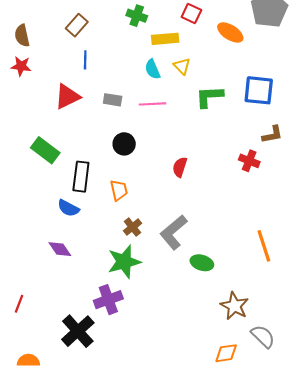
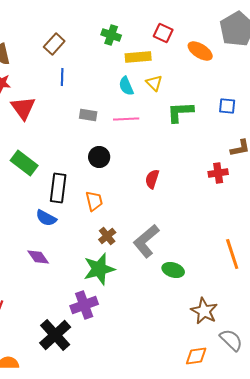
blue square: (259, 90) -> (227, 106), size x0.6
red triangle: (67, 97) -> (23, 108), moved, turned -40
red cross: (249, 161) -> (218, 173), turned -30

